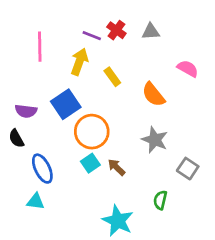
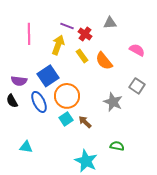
red cross: (116, 30) -> (85, 34), moved
orange semicircle: (153, 95) -> (104, 61), moved
blue ellipse: (42, 169) -> (39, 102), moved
gray square: (188, 169) -> (137, 86), moved
green semicircle: (160, 200) -> (117, 146), turned 88

